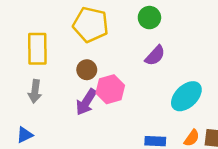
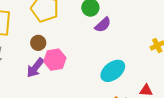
purple semicircle: (155, 56) -> (103, 25), moved

